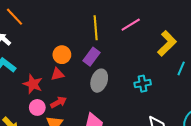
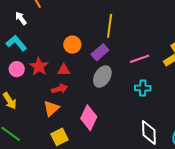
pink line: (131, 25) -> (140, 59), moved
red triangle: (57, 74) -> (64, 70), moved
pink circle: (37, 107) -> (17, 69), moved

